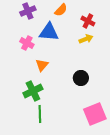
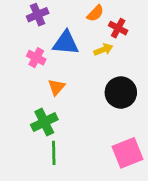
orange semicircle: (61, 10) -> (95, 13), moved
yellow arrow: (86, 39) -> (103, 50), moved
black circle: (81, 78) -> (121, 93), moved, size x1.5

